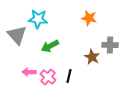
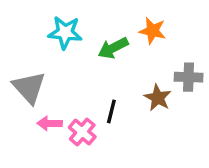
gray triangle: (17, 35) -> (29, 87), moved
green arrow: (50, 46) -> (113, 48), moved
black line: (69, 76) -> (111, 111), moved

